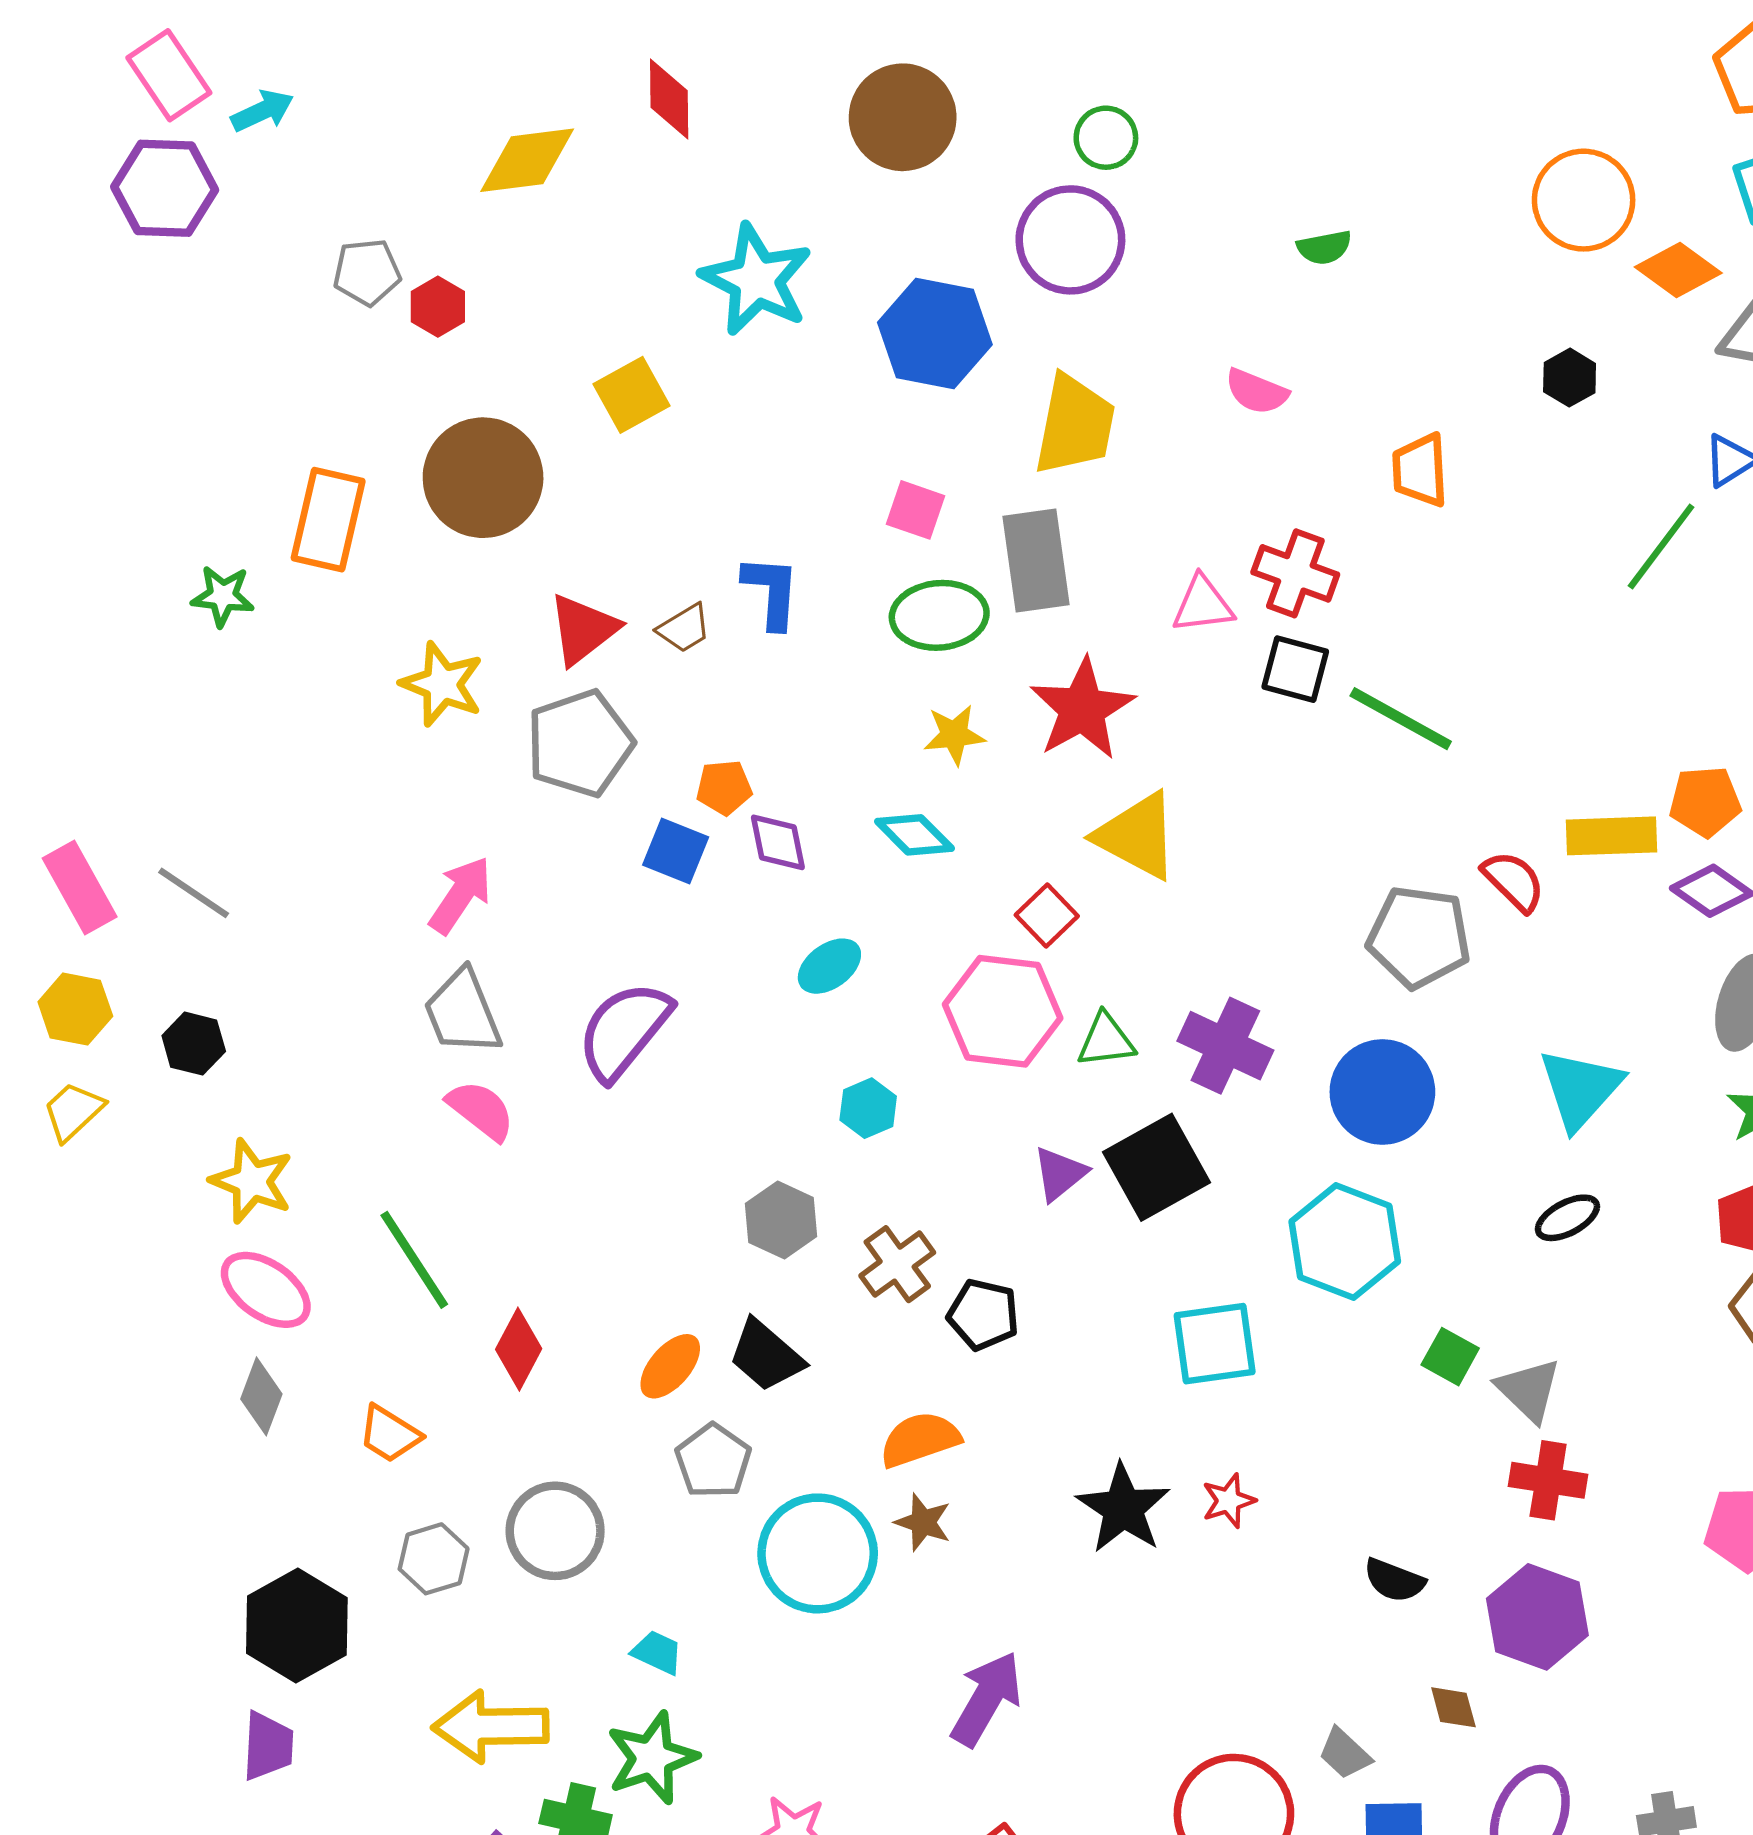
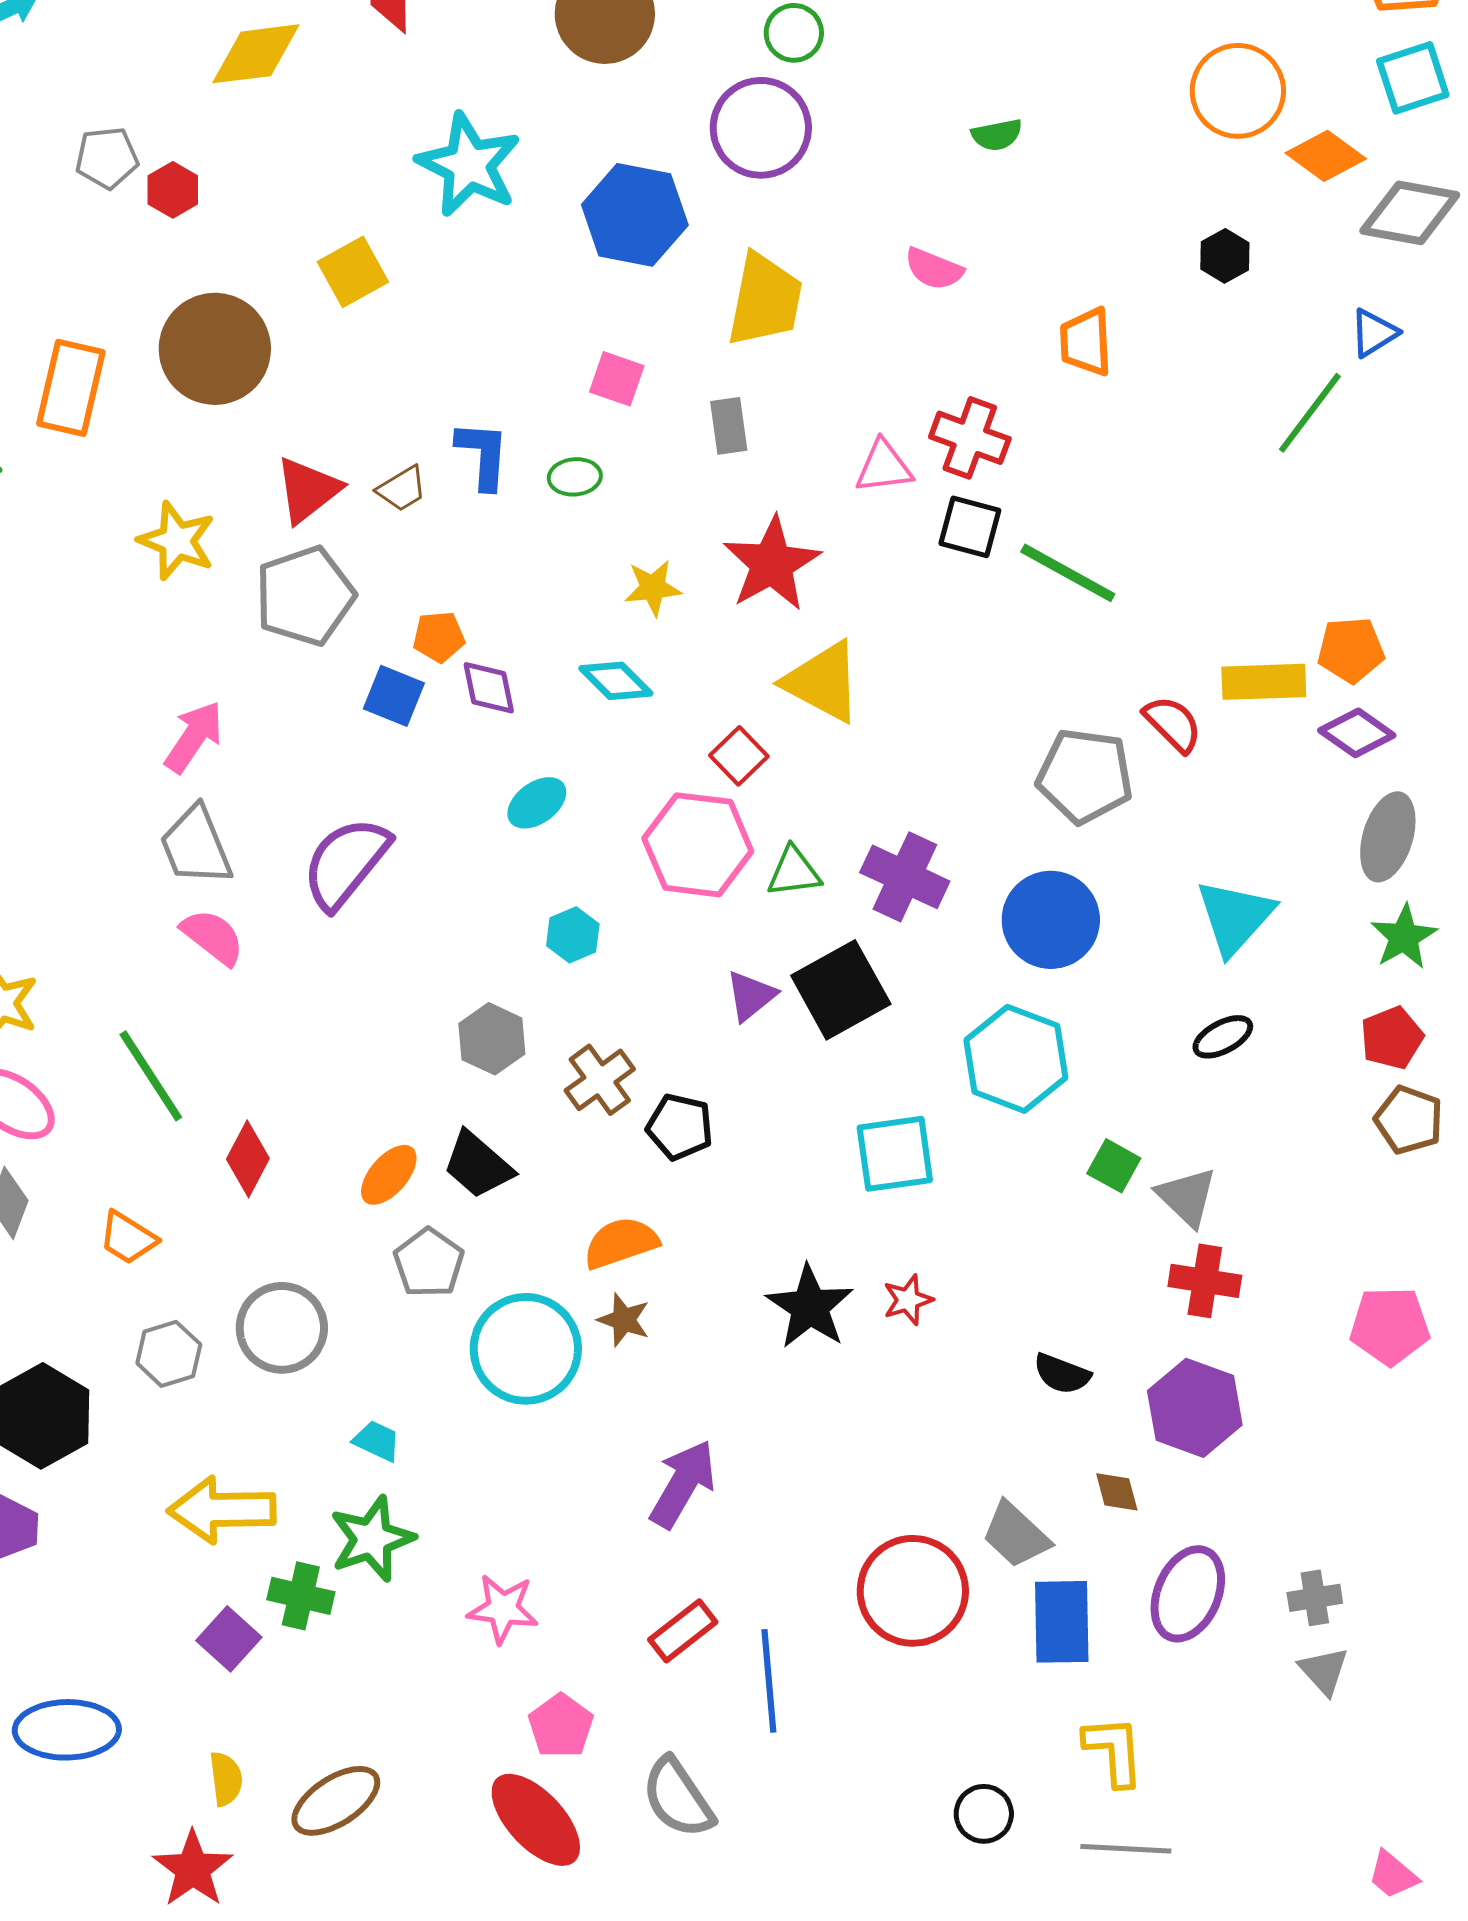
gray rectangle: (1036, 560) -> (729, 426), size x0.6
green ellipse: (939, 615) -> (575, 477), moved, size x0.6
gray trapezoid: (1345, 1754) -> (1016, 1535), size x1.4

